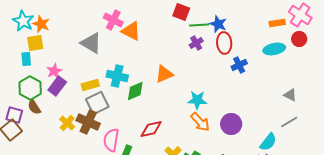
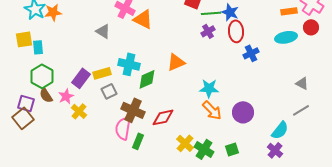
orange star: (41, 24) -> (53, 12), turned -30
yellow square: (35, 43) -> (24, 39), moved
gray triangle: (91, 43) -> (103, 31), size x0.7
pink star: (54, 71) -> (66, 96), moved
purple rectangle: (57, 86) -> (81, 78), moved
gray square: (97, 103) -> (109, 91), size x0.7
brown cross: (88, 122) -> (133, 110), moved

